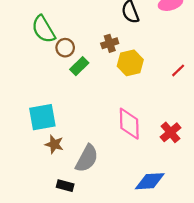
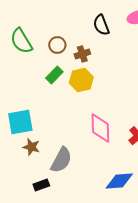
brown circle: (65, 48) -> (57, 45), moved
yellow hexagon: (130, 63) -> (81, 80), moved
black rectangle: (65, 186) -> (41, 185), turned -35

